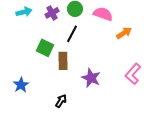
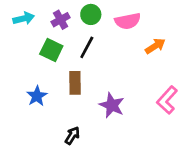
pink semicircle: (103, 14) -> (128, 21), turned 150
green square: (45, 48) -> (51, 50), moved
blue star: (21, 85) -> (37, 96), moved

